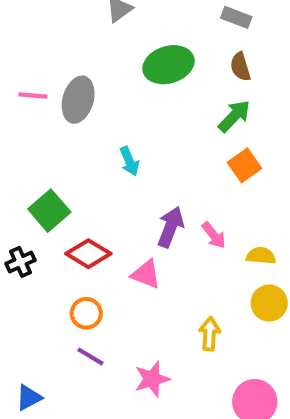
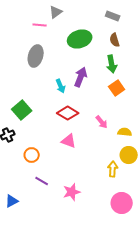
pink line: (33, 96) -> (40, 25), moved
green arrow: (234, 116) -> (112, 64), turned 126
purple arrow: (171, 227) -> (81, 77), moved
red diamond: (88, 254) -> (68, 113), moved
orange circle: (86, 313) -> (32, 155), moved
yellow arrow: (210, 334) -> (113, 169), moved

